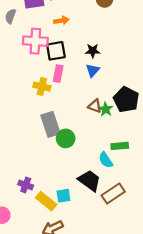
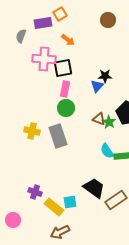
orange arrow: (61, 21) -> (68, 40), turned 48
black star: (93, 51) -> (105, 76), moved
yellow cross: (42, 87) -> (32, 131), moved
green circle: (66, 138) -> (66, 108), moved
cyan semicircle: (106, 160) -> (107, 151), moved

